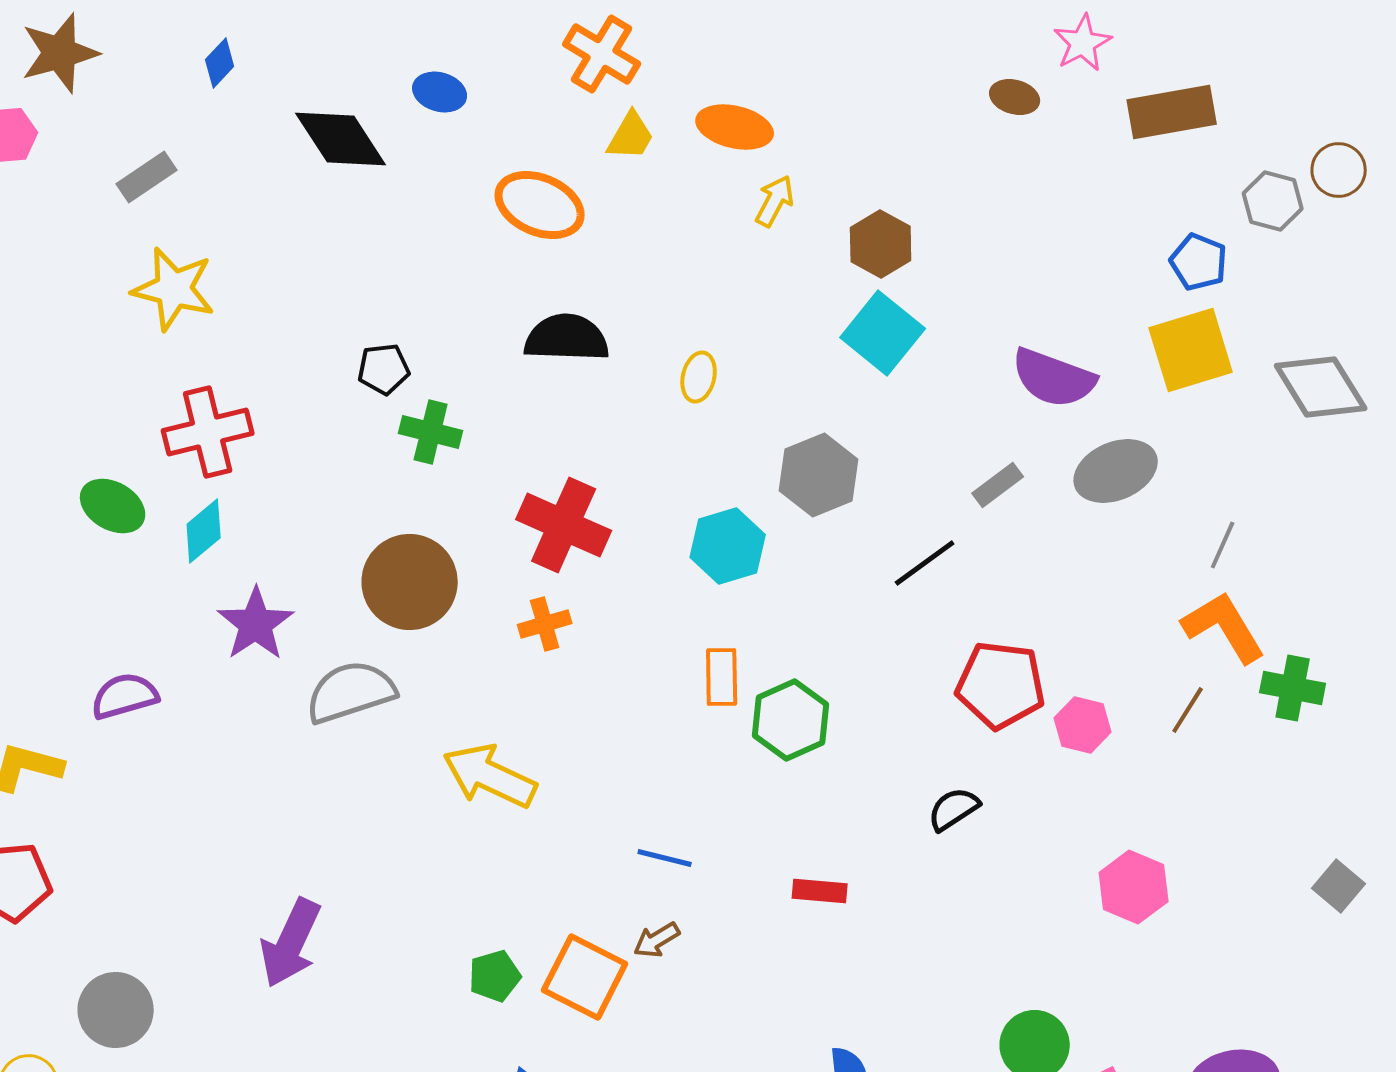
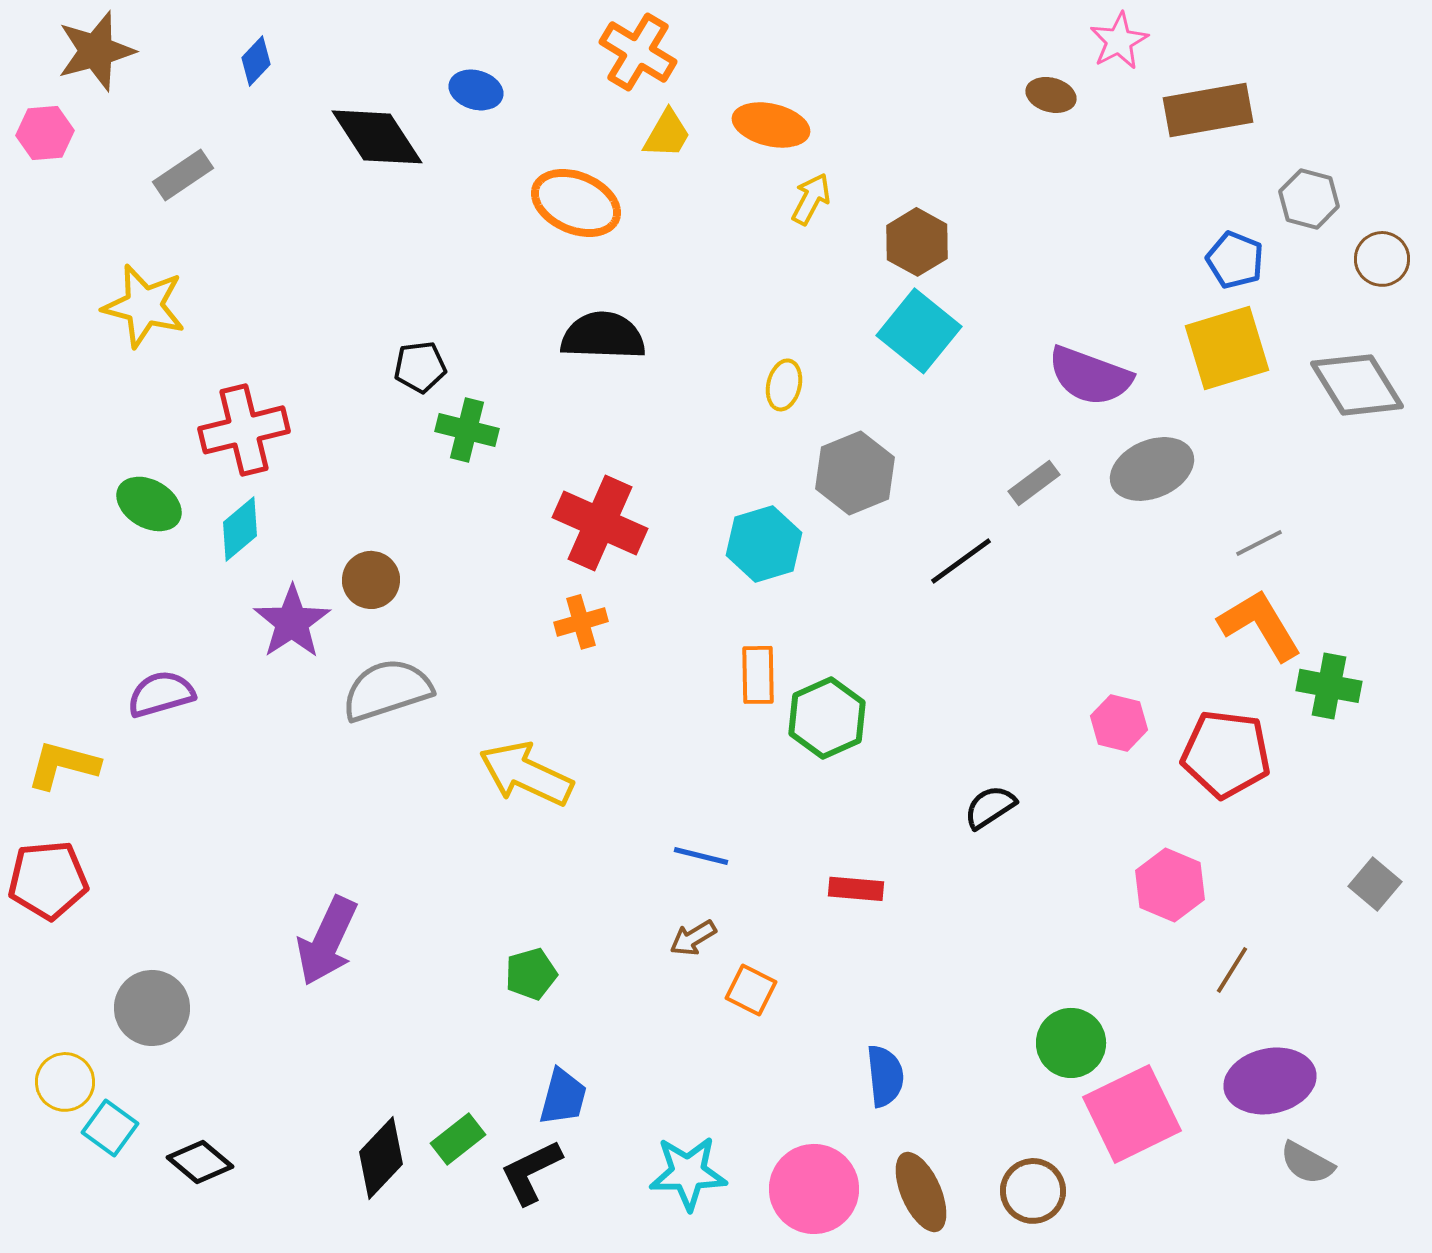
brown circle: (1339, 170) -> (1382, 259), moved
yellow star: (174, 289) -> (144, 306), moved
yellow ellipse: (699, 377) -> (784, 385), moved
gray line: (1223, 545) -> (1259, 543), turned 39
brown circle: (410, 582) -> (371, 580), moved, size x0.6
red pentagon: (1001, 685) -> (1226, 754), moved
brown line: (1188, 710) -> (1232, 970), moved
orange square: (585, 977) -> (751, 990), moved, size x0.6

